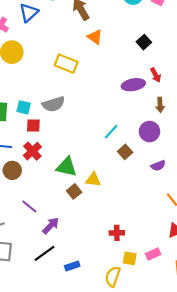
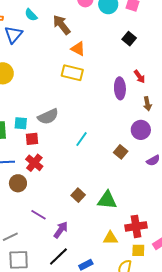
black square: (144, 42) -> (129, 39), moved
yellow rectangle: (66, 64) -> (72, 73), moved
purple ellipse: (133, 85) -> (120, 88), turned -75
cyan line: (111, 132) -> (82, 139), moved
green triangle: (67, 167) -> (107, 200), moved
yellow triangle: (93, 180) -> (110, 238), moved
red cross: (117, 233) -> (136, 226), moved, size x1.5

